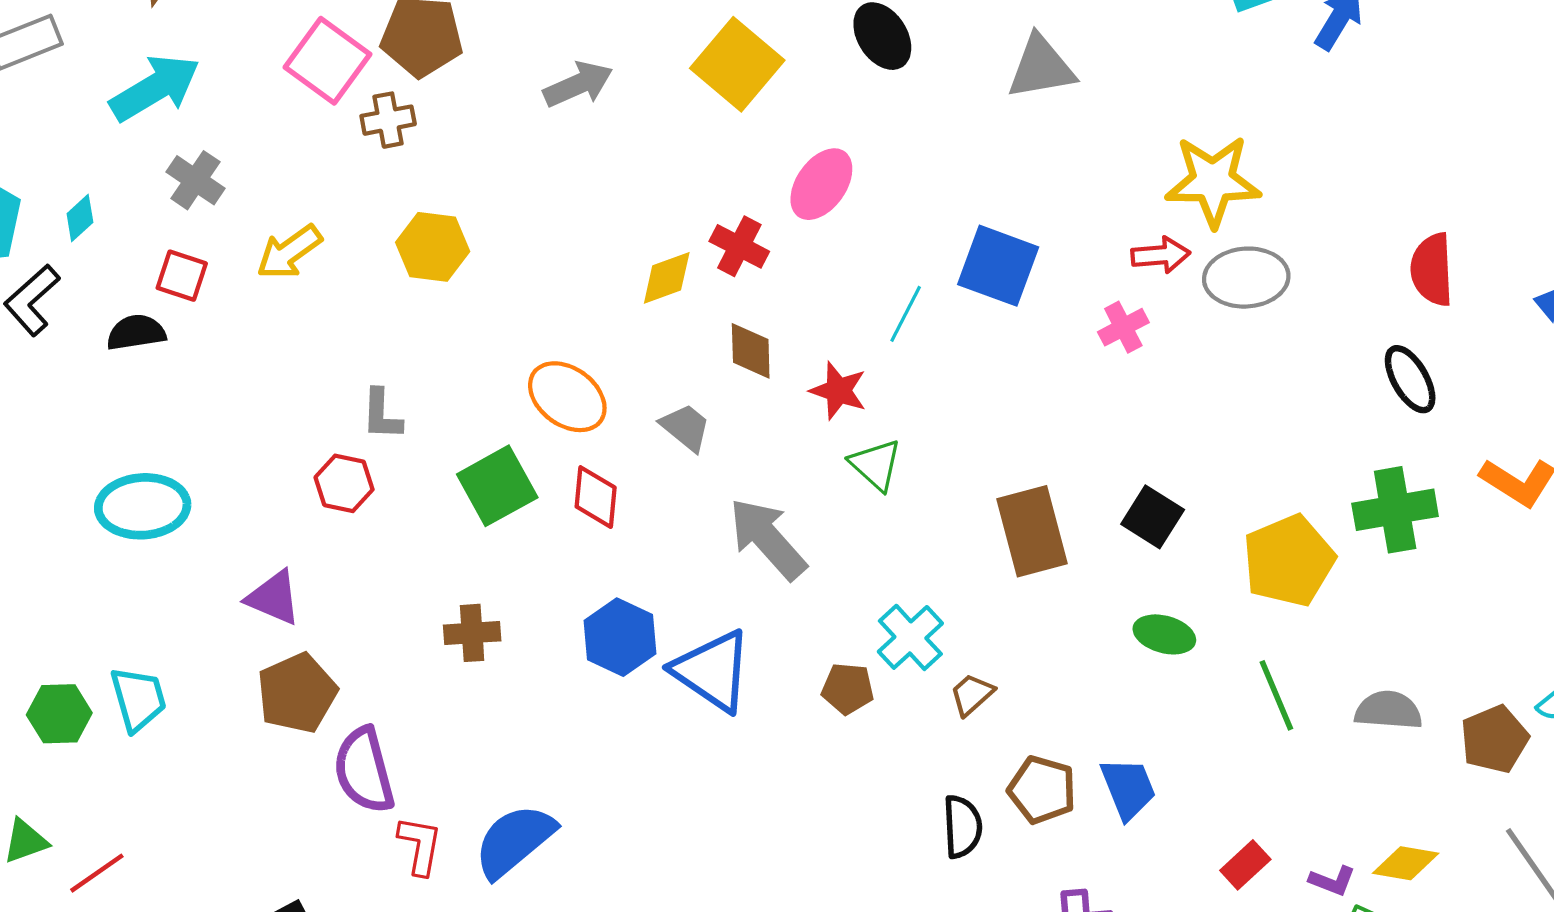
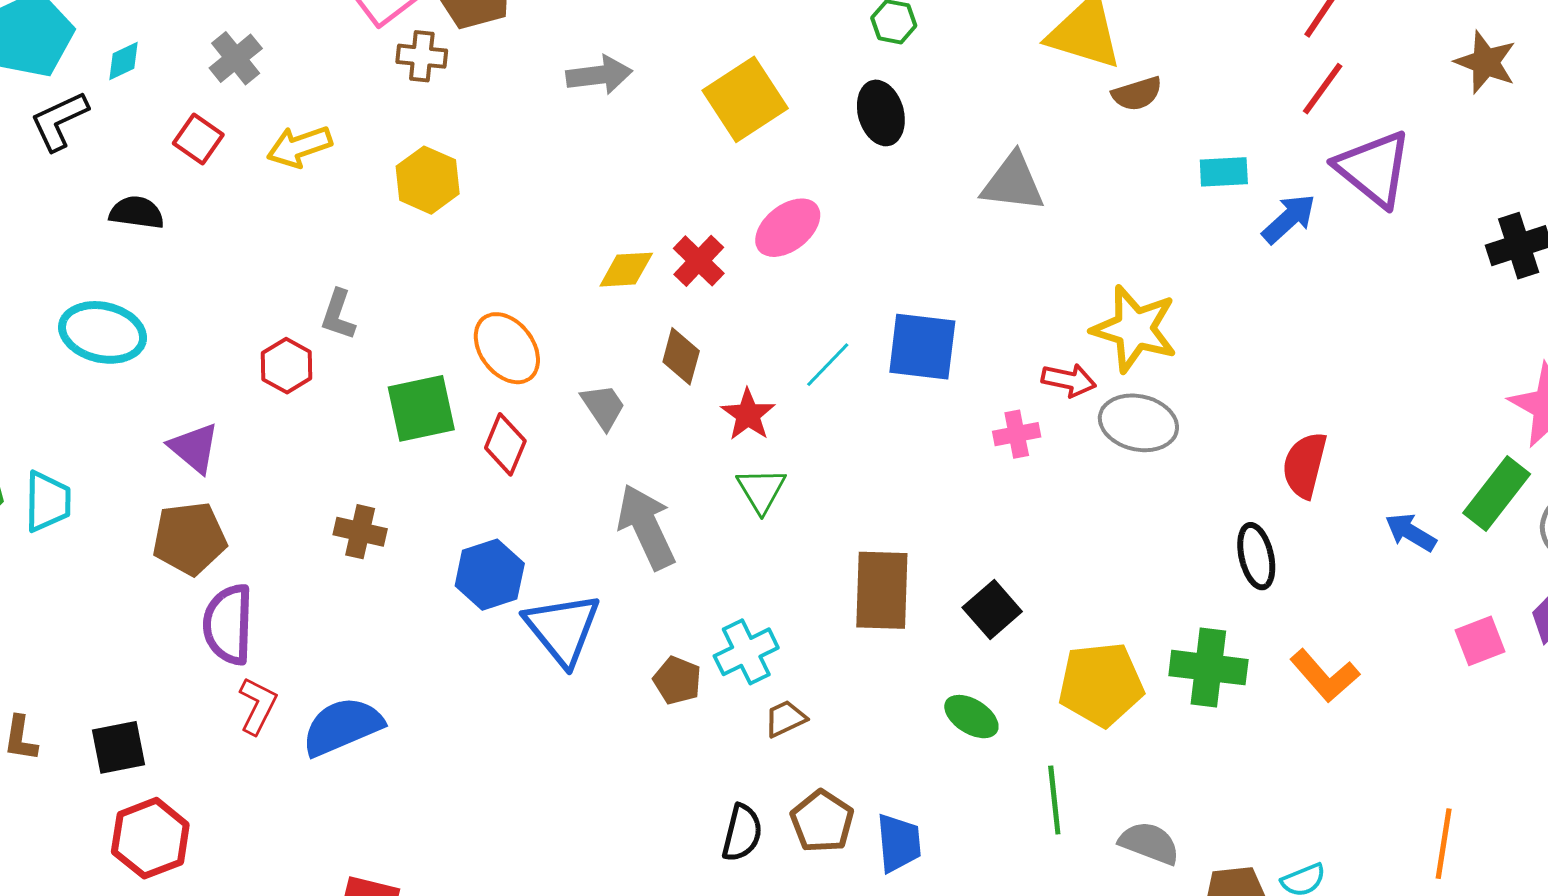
blue square: (998, 266) -> (922, 347), turned -30
black semicircle: (136, 332) -> (137, 213), moved

